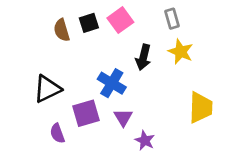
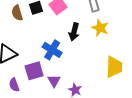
purple triangle: (123, 118) -> (54, 81), moved

